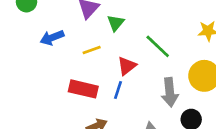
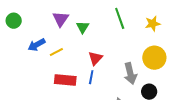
green line: (158, 46) -> (120, 18), moved, turned 35
yellow line: (92, 50) -> (56, 52), moved

